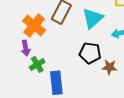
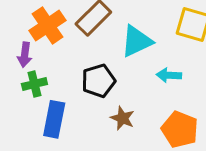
black pentagon: (90, 53) -> (98, 81), moved, turned 30
brown star: (110, 67) -> (123, 118), moved

